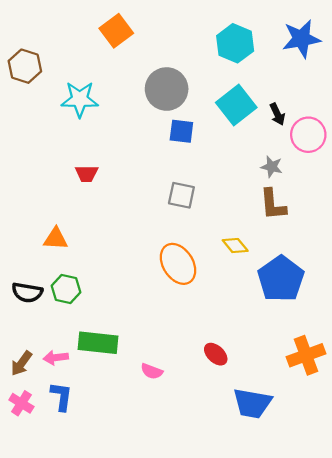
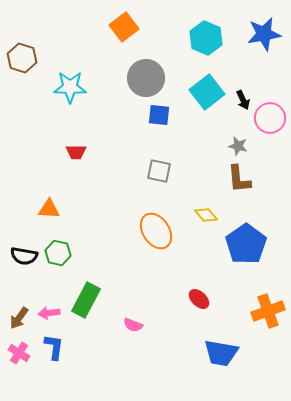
orange square: (116, 31) -> (124, 27), moved
green rectangle: (98, 343) -> (86, 300), turned -68
red ellipse: (216, 354) -> (199, 299), moved

